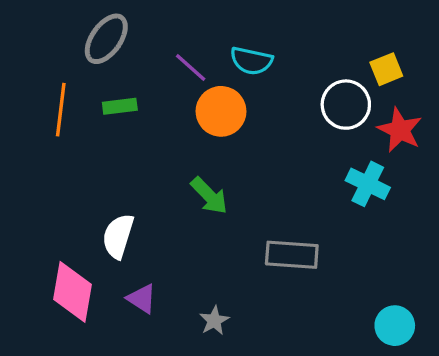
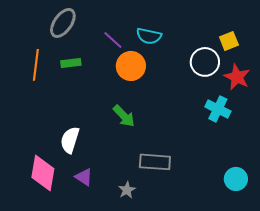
gray rectangle: (292, 255) -> (155, 162), moved
cyan circle: (395, 326) -> (236, 179), moved

